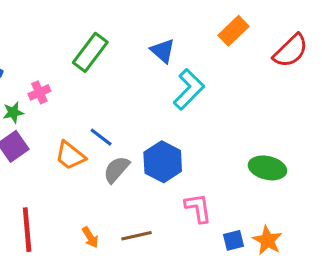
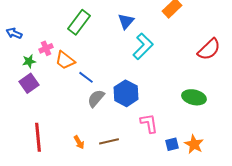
blue triangle: (163, 51) -> (126, 21), turned 30
red semicircle: (291, 51) -> (209, 49), moved
orange trapezoid: (70, 156) -> (65, 60), moved

